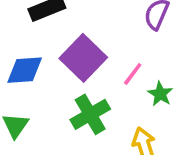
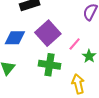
green cross: (90, 114) -> (49, 65), turned 35

